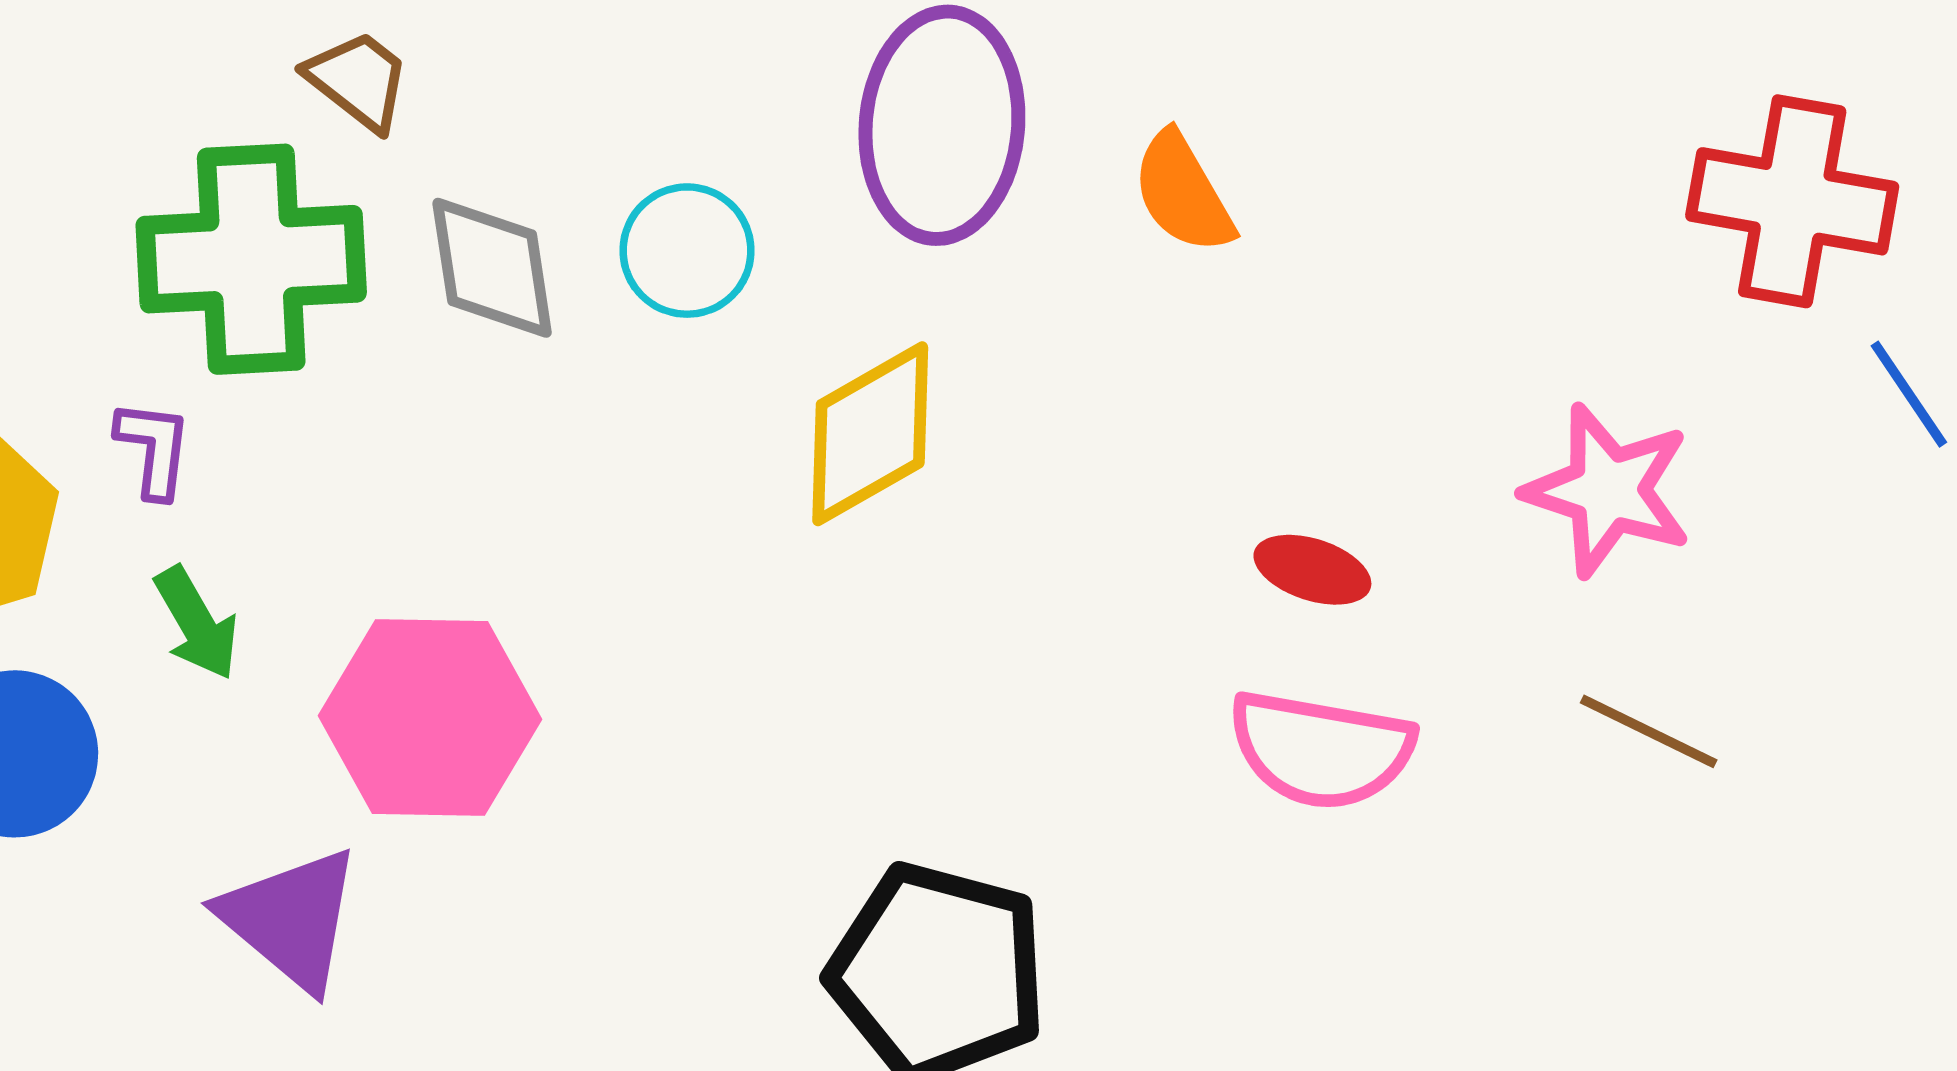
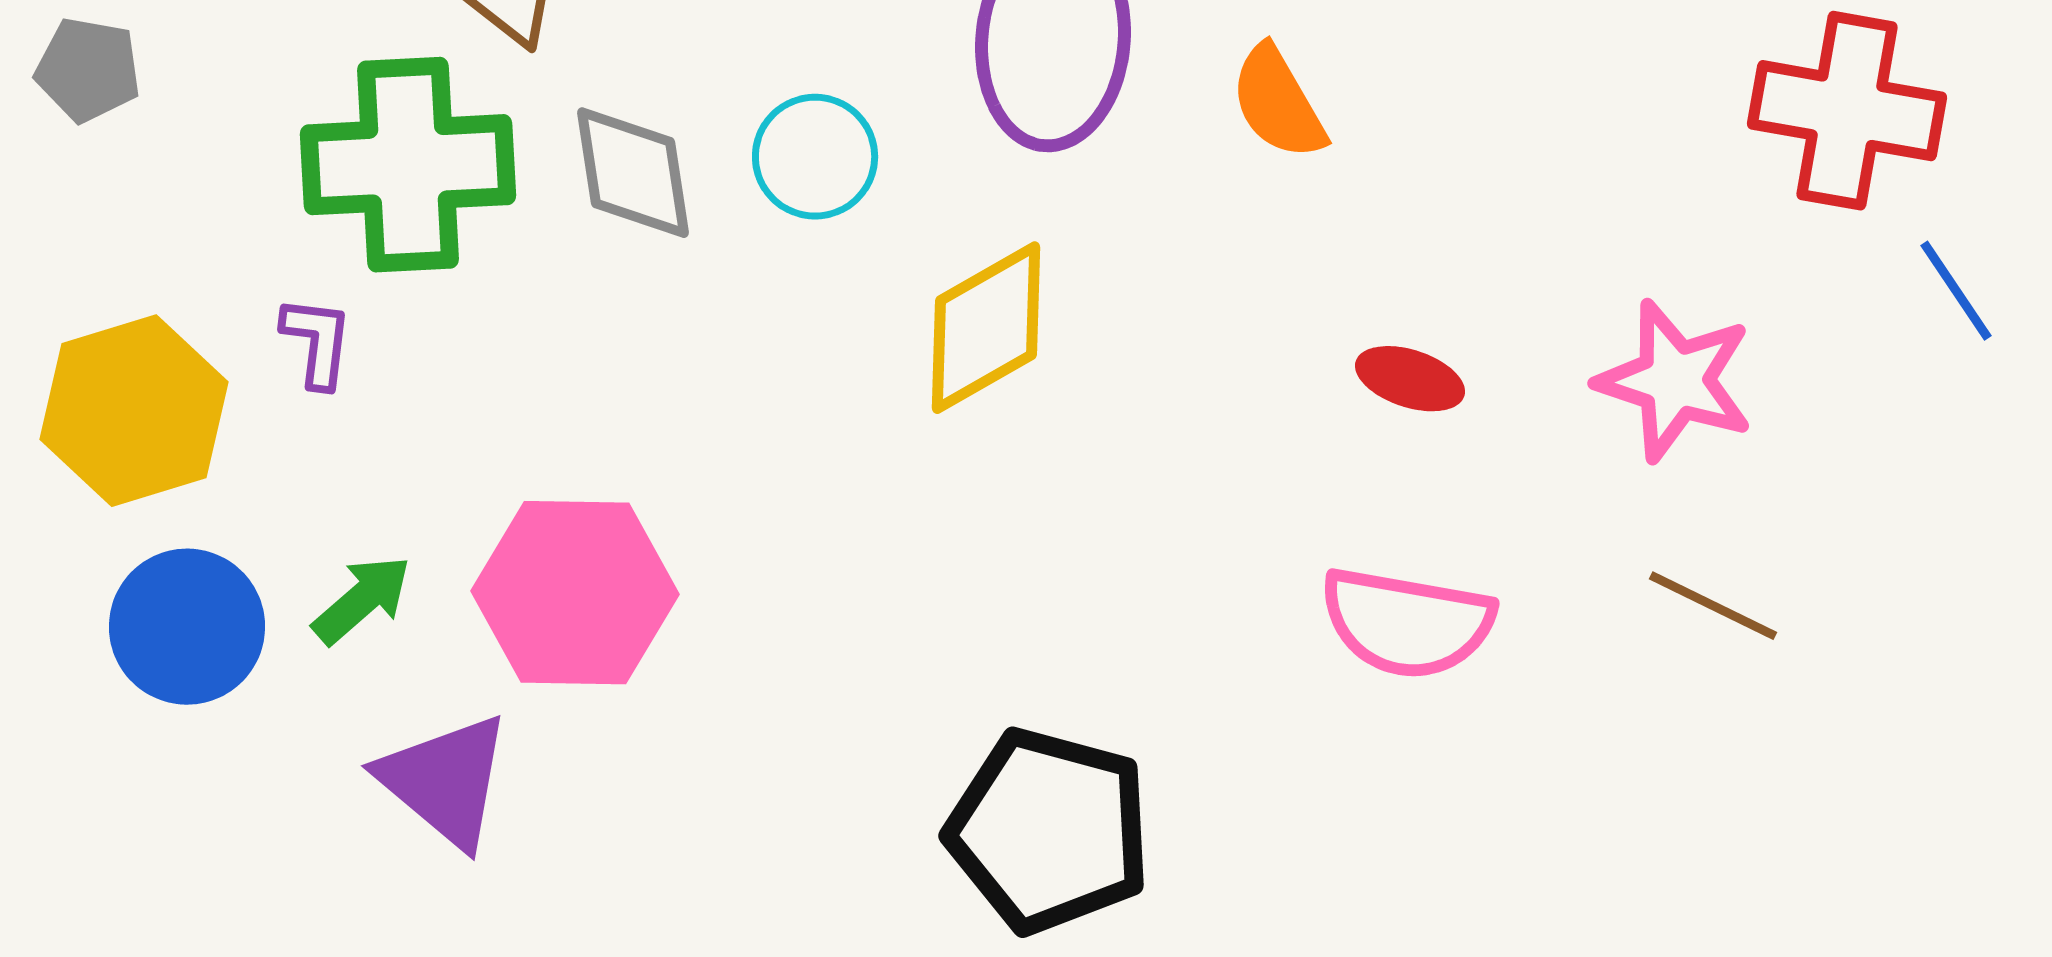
red ellipse: (1312, 570) -> (1410, 379), moved
green arrow: (197, 623) -> (362, 600), moved, turned -101

